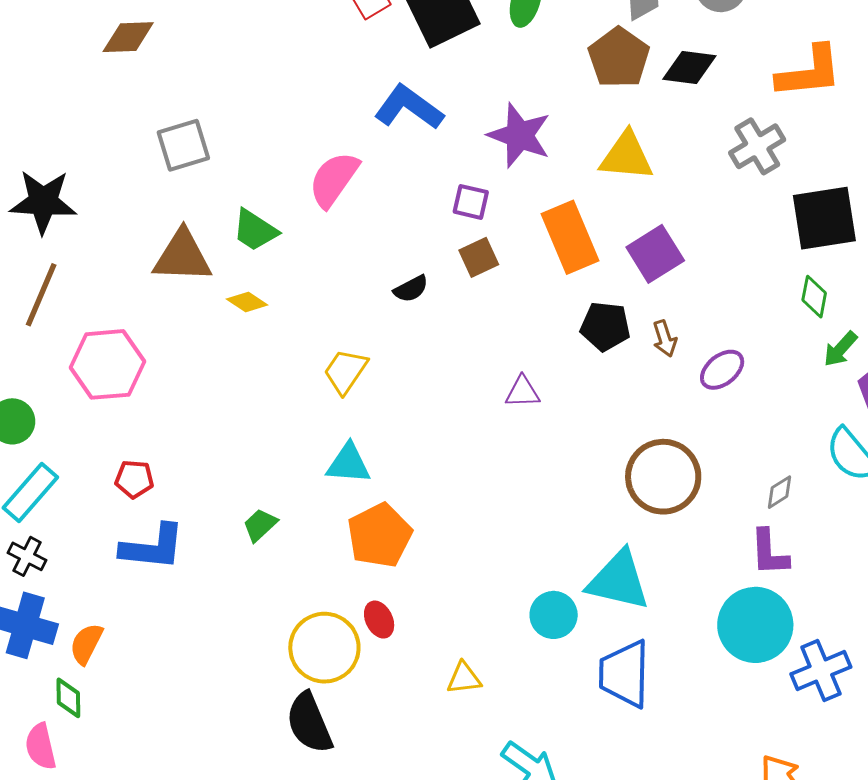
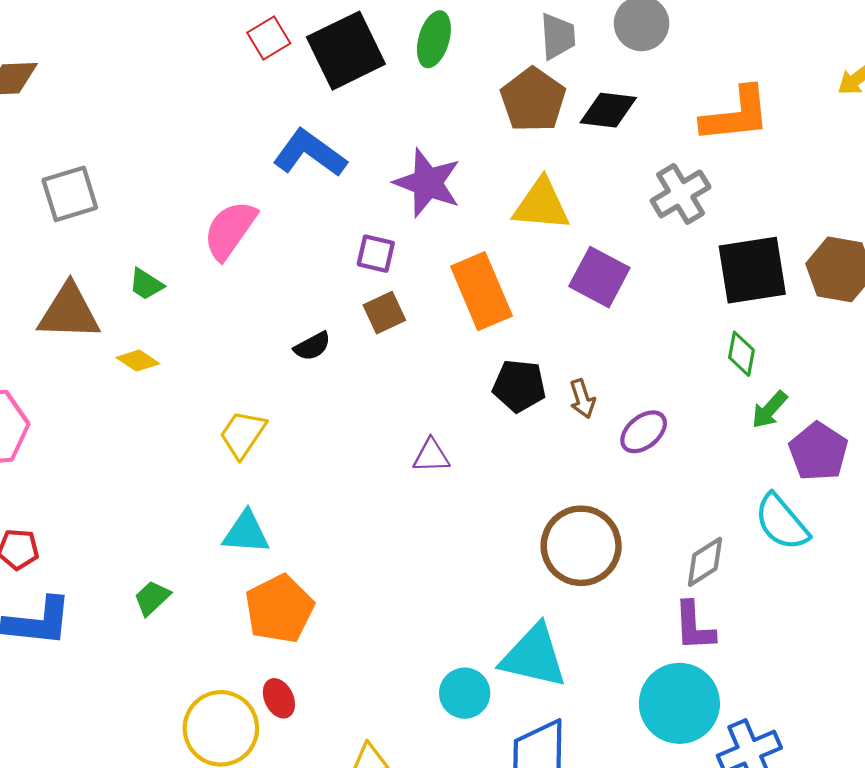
green trapezoid: (255, 230) -> (146, 284), size x0.7
purple square: (655, 254) -> (599, 277), moved, turned -30
gray diamond: (780, 492) -> (705, 562), size x1.4

